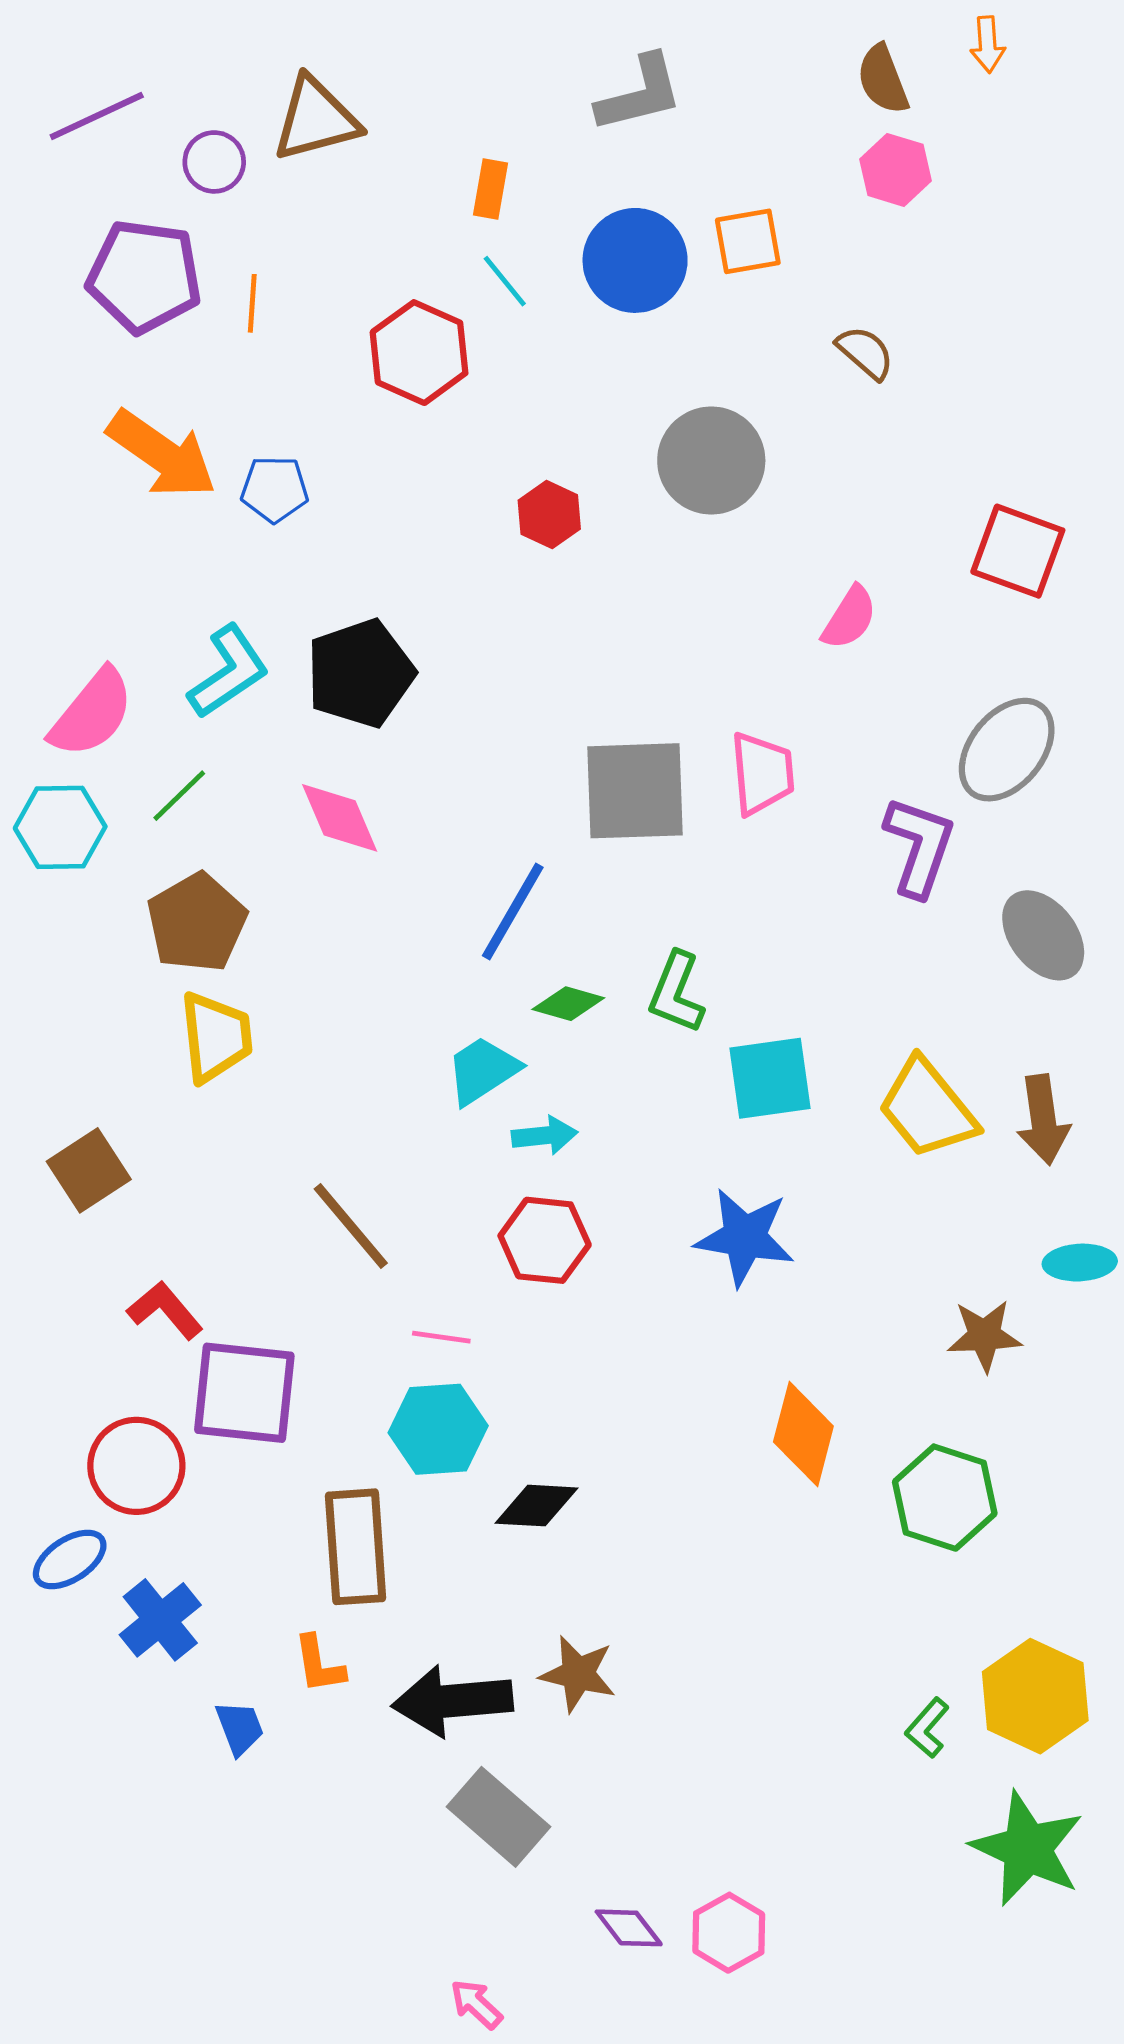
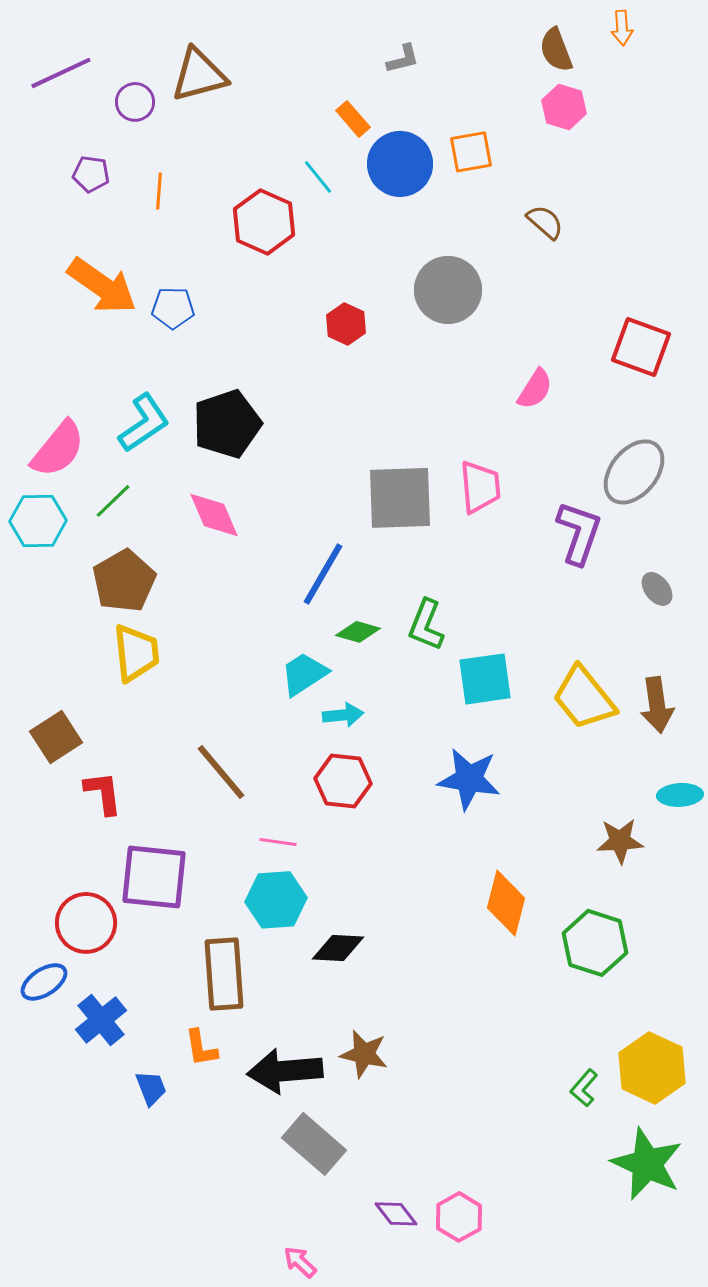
gray L-shape: (640, 94) -> (403, 59), size x0.6
orange rectangle: (491, 189) -> (353, 119), moved, turned -51
purple pentagon: (144, 276) -> (91, 174), size x0.5
gray ellipse: (1043, 935) -> (657, 589), size x0.6
red L-shape: (165, 1310) -> (103, 793), moved, turned 33

